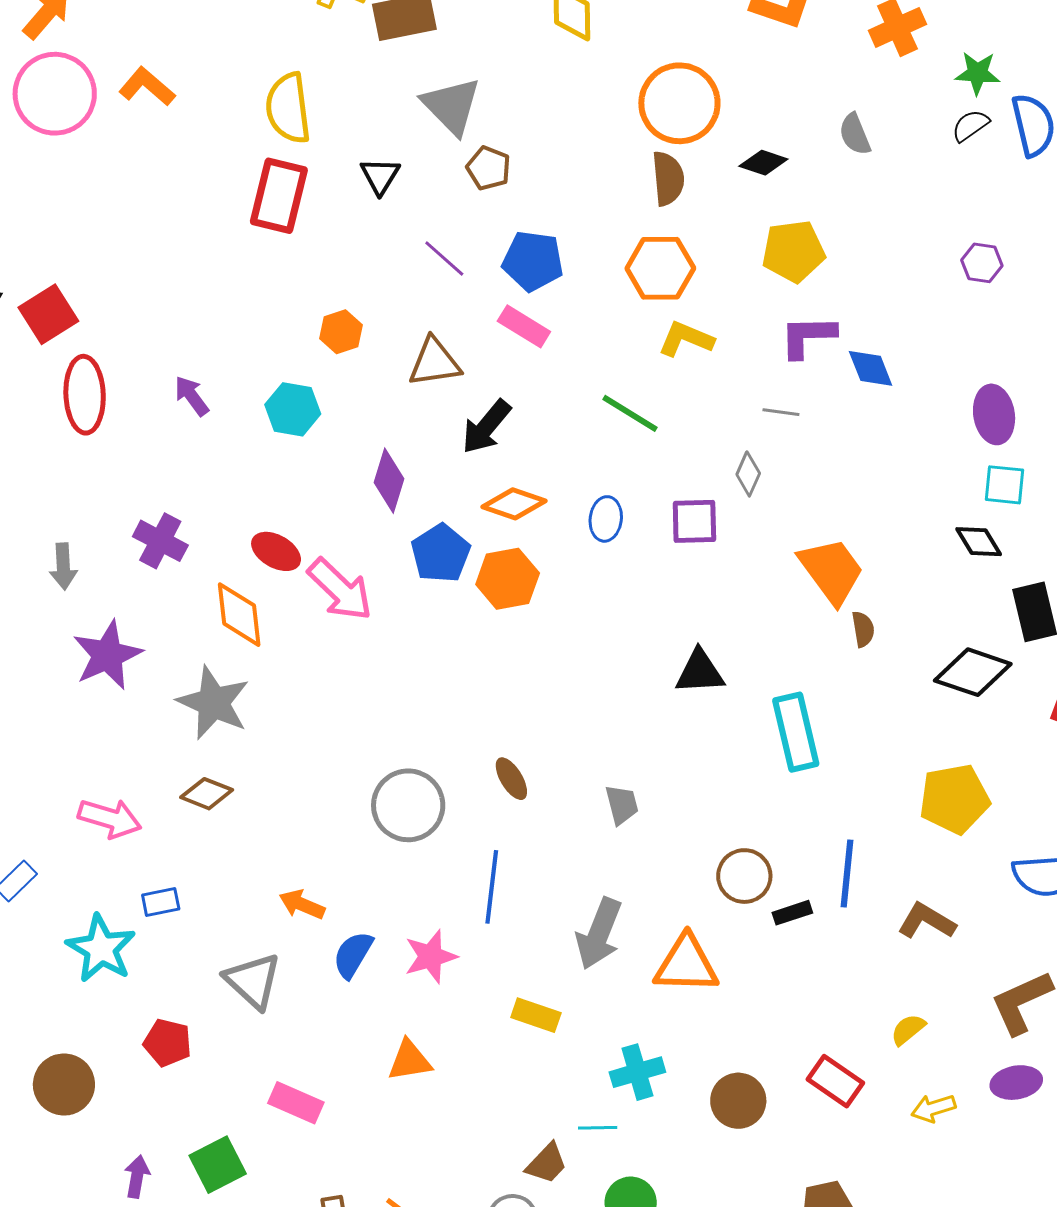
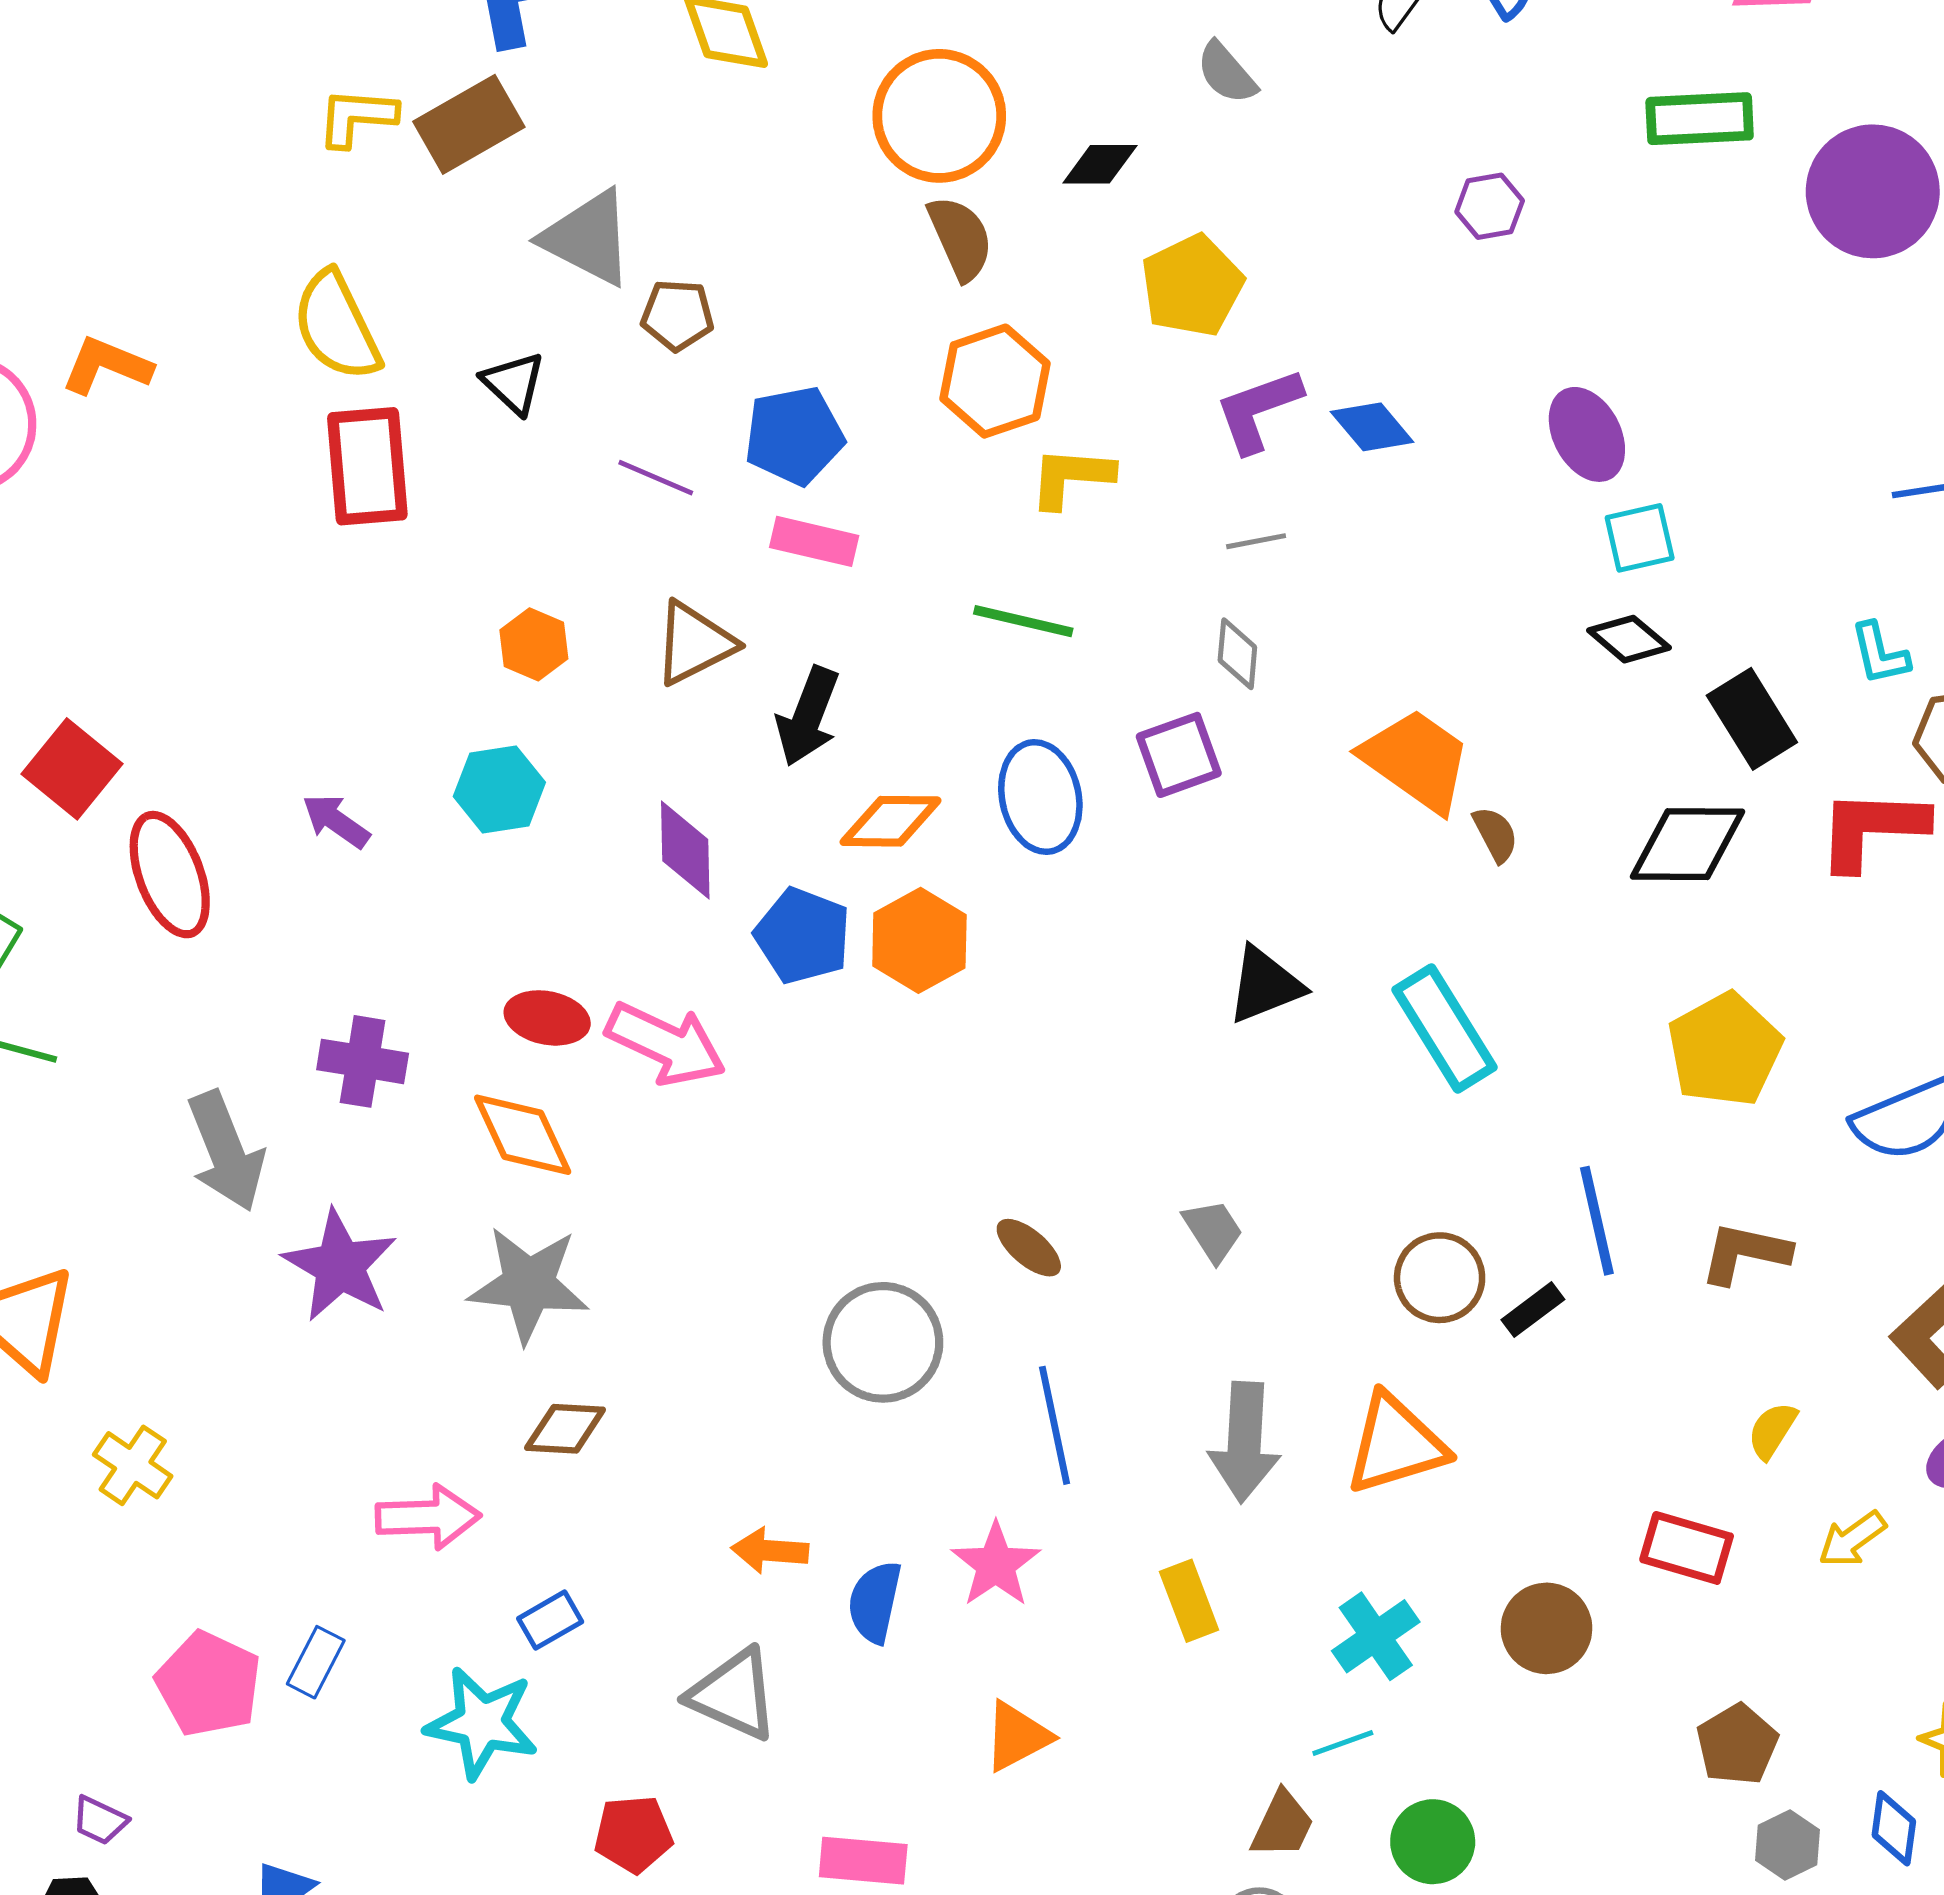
blue ellipse: (606, 519) -> (1040, 797), size x1.5
gray arrow: (63, 566) -> (226, 1151), size x1.6
yellow rectangle: (536, 1015) -> (1189, 1601), turned 69

